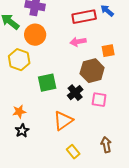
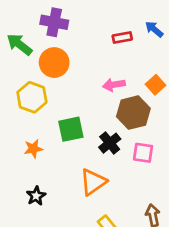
red rectangle: (84, 17) -> (122, 38), size x0.6
pink arrow: (78, 42) -> (114, 85), moved
orange square: (108, 51) -> (156, 85), turned -32
orange star: (19, 112) -> (33, 149), moved

